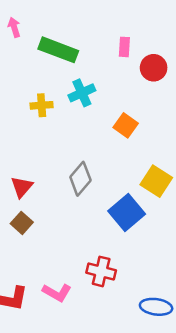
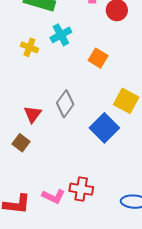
yellow cross: (42, 105) -> (29, 47), turned 30
red triangle: (22, 187) -> (33, 114), moved
red cross: (101, 271) -> (81, 189), moved

